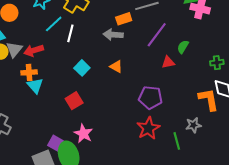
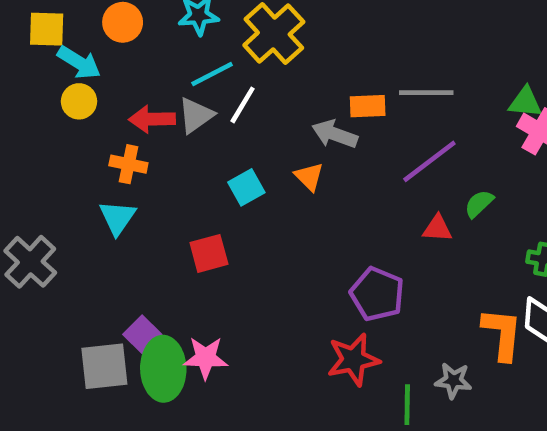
gray triangle: (14, 49) -> (196, 115), moved
orange triangle: (116, 67) -> (309, 177), moved
cyan triangle: (35, 86) -> (118, 218), moved
pink star: (83, 134) -> (206, 358), moved, turned 30

